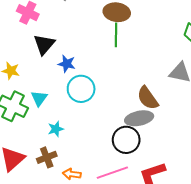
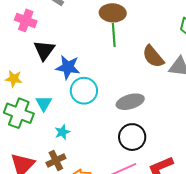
blue star: (67, 64) -> (68, 67), size x1.4
brown semicircle: (148, 98) -> (153, 57), moved
gray ellipse: (139, 118) -> (130, 102), moved

